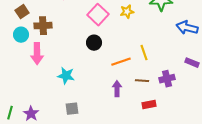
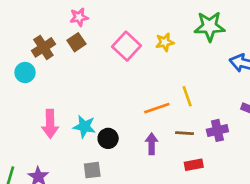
brown square: (22, 12) -> (76, 42), moved
brown cross: (43, 26) -> (43, 47), moved, turned -30
black circle: (94, 43) -> (108, 138), moved
pink arrow: (37, 54) -> (50, 124), moved

